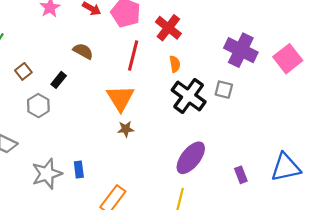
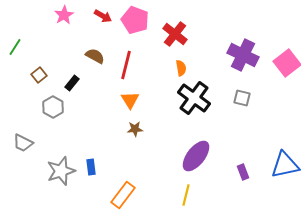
red line: (133, 55) -> (126, 65), moved
gray square: (224, 90) -> (242, 98), moved
orange triangle: (120, 98) -> (130, 100), size x0.7

